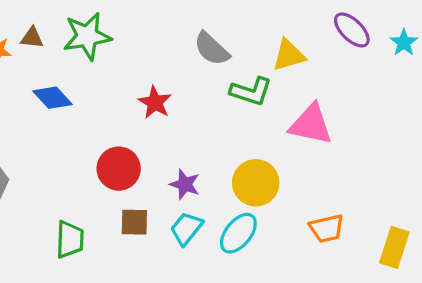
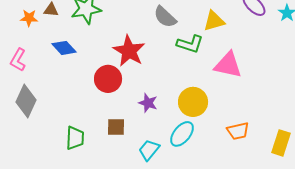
red star: (155, 102) -> (129, 51), size x1.5
red circle: (119, 169) -> (108, 79), moved
cyan trapezoid: (186, 228) -> (149, 150), moved

